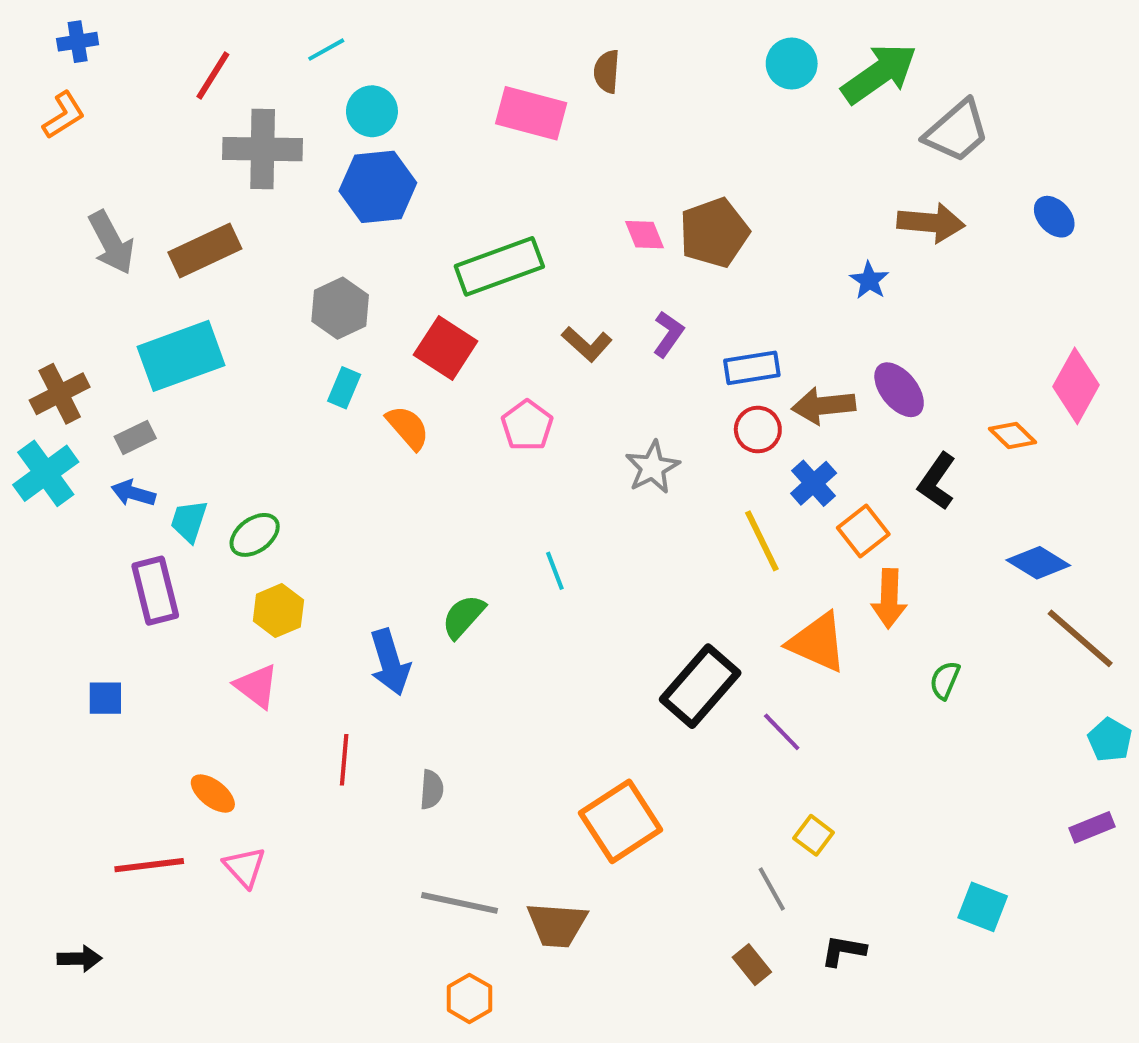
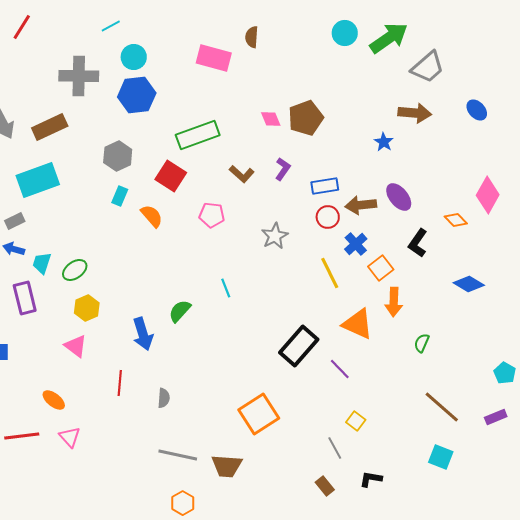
red line: (213, 75) -> (22, 27), moved
pink pentagon: (527, 426) -> (212, 215), turned -30
brown line: (1080, 638) -> (442, 407), moved

